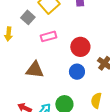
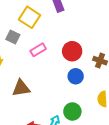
brown triangle: (35, 70) -> (21, 88), moved

